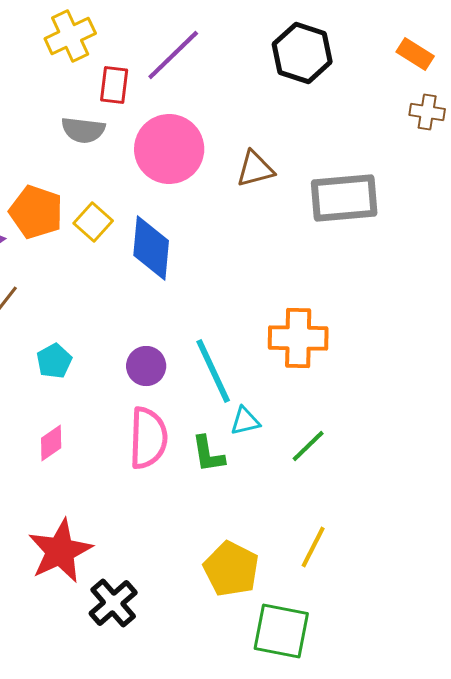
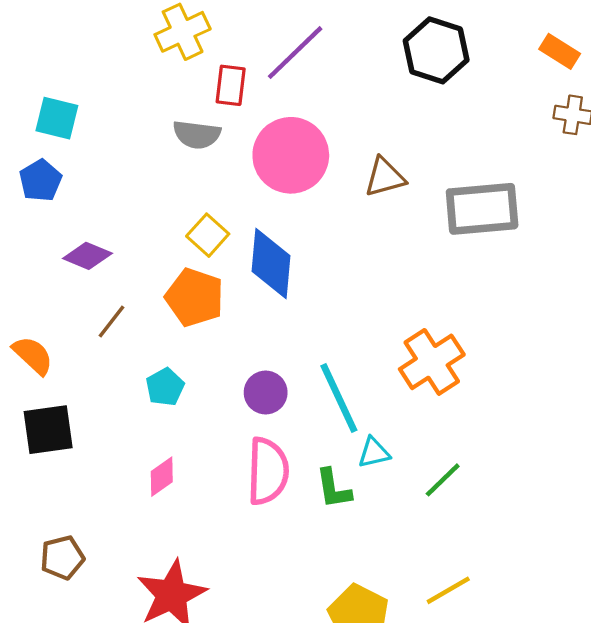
orange pentagon: (36, 212) -> (195, 297), moved
orange cross: (298, 338) -> (432, 362), turned -34
yellow line: (313, 547) -> (448, 590), turned 33

